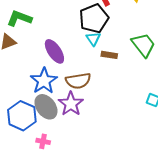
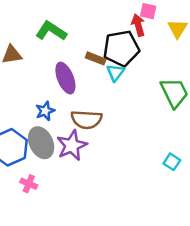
green L-shape: (19, 18) -> (51, 31), moved
brown rectangle: (109, 55) -> (96, 58), moved
blue star: (44, 81) -> (45, 111), size x0.6

